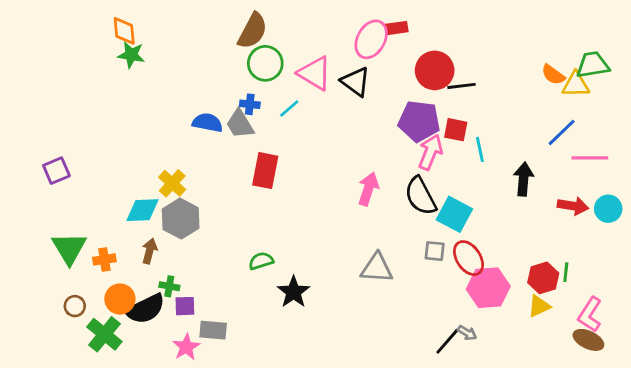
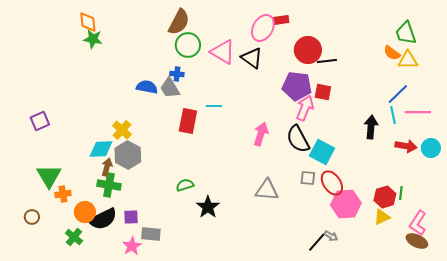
green trapezoid: (593, 65) -> (406, 33), moved, turned -100
cyan line: (289, 109) -> (214, 106), moved, turned 42
cyan line: (480, 149) -> (393, 115), moved
brown arrow: (150, 251) -> (107, 167), moved
orange cross: (104, 259) -> (63, 194), moved
green cross: (169, 286) -> (109, 185), moved, size x1.6
brown circle: (75, 306) -> (32, 217), moved
green cross: (104, 334) -> (74, 237), size x0.7

